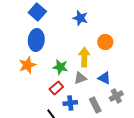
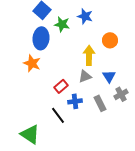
orange star: (27, 65) -> (32, 63), turned -30
green star: (60, 67) -> (62, 24), moved
blue triangle: (104, 78) -> (109, 76), turned 32

